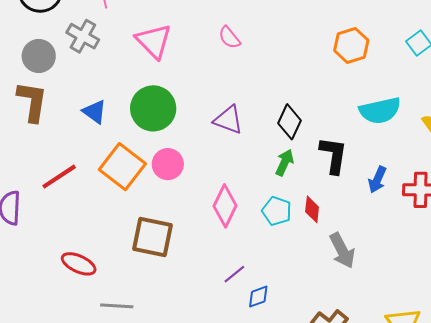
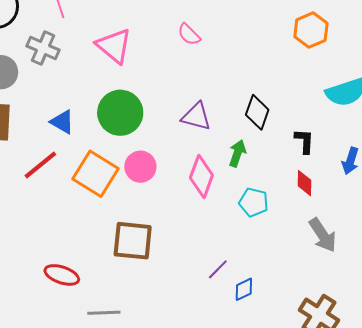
black L-shape: (333, 155) -> (304, 141), size x0.7
green arrow: (285, 162) -> (237, 153), moved
red line: (59, 177) -> (40, 165), moved
pink diamond: (225, 206) -> (201, 176), moved
red diamond: (312, 209) -> (304, 183), moved

